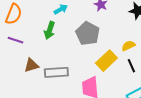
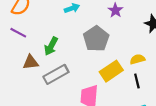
green arrow: (50, 30) -> (51, 46), moved
gray rectangle: (56, 72) -> (56, 74), turned -35

